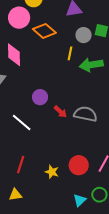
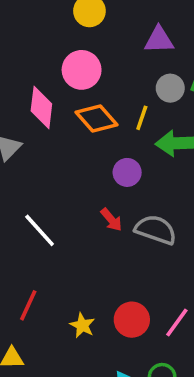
pink circle: (19, 18) -> (82, 70), moved
orange diamond: (44, 31) -> (96, 119), moved
purple circle: (40, 97) -> (127, 172), moved

